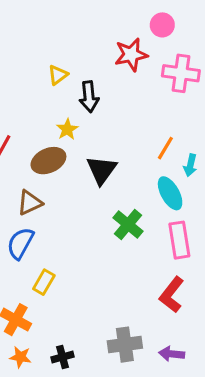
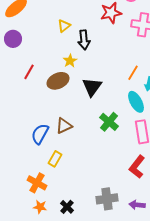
brown triangle: (30, 203) -> (64, 126), moved
black cross: (62, 357) -> (67, 207), turned -32

